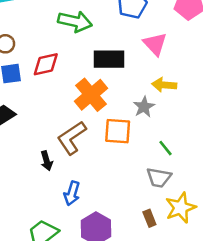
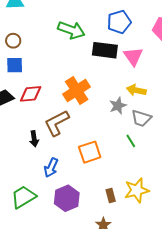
black rectangle: (109, 59) -> (105, 50), moved
red diamond: (46, 64) -> (31, 94), moved
orange square: (118, 131) -> (90, 152), moved, turned -30
gray trapezoid: (159, 178) -> (141, 118), moved

